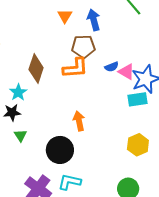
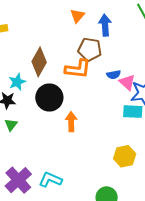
black circle: (60, 150) -> (49, 98), moved

